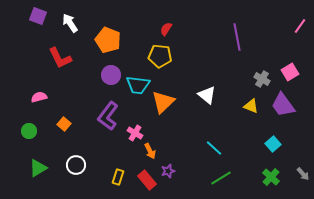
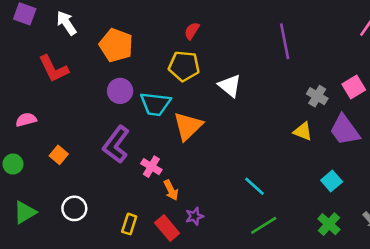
white triangle: (207, 95) -> (230, 86), moved

